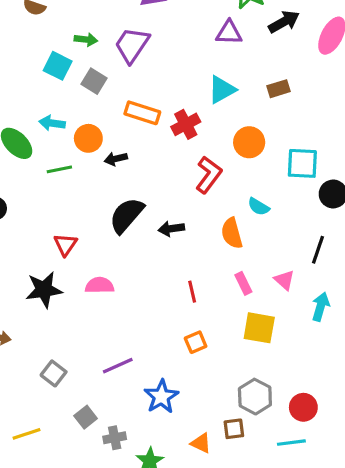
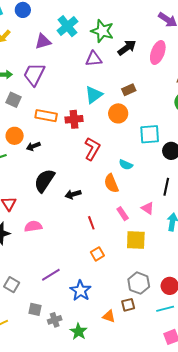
red cross: (186, 124) -> (74, 119), turned 30
orange circle: (249, 142) -> (118, 113), moved
black arrow: (171, 229) -> (73, 194), moved
gray square: (86, 417) -> (35, 309), turned -32

